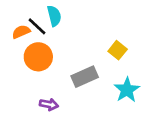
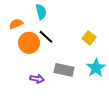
black line: (37, 26) -> (46, 37), moved
gray rectangle: (85, 77) -> (64, 70), moved, turned 36

